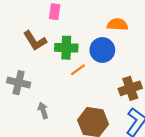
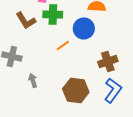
green cross: (66, 48) -> (53, 14), moved

